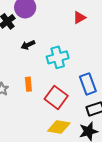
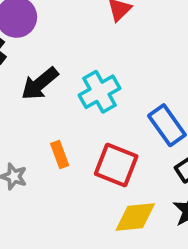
black arrow: (28, 45) -> (40, 84), size x1.5

